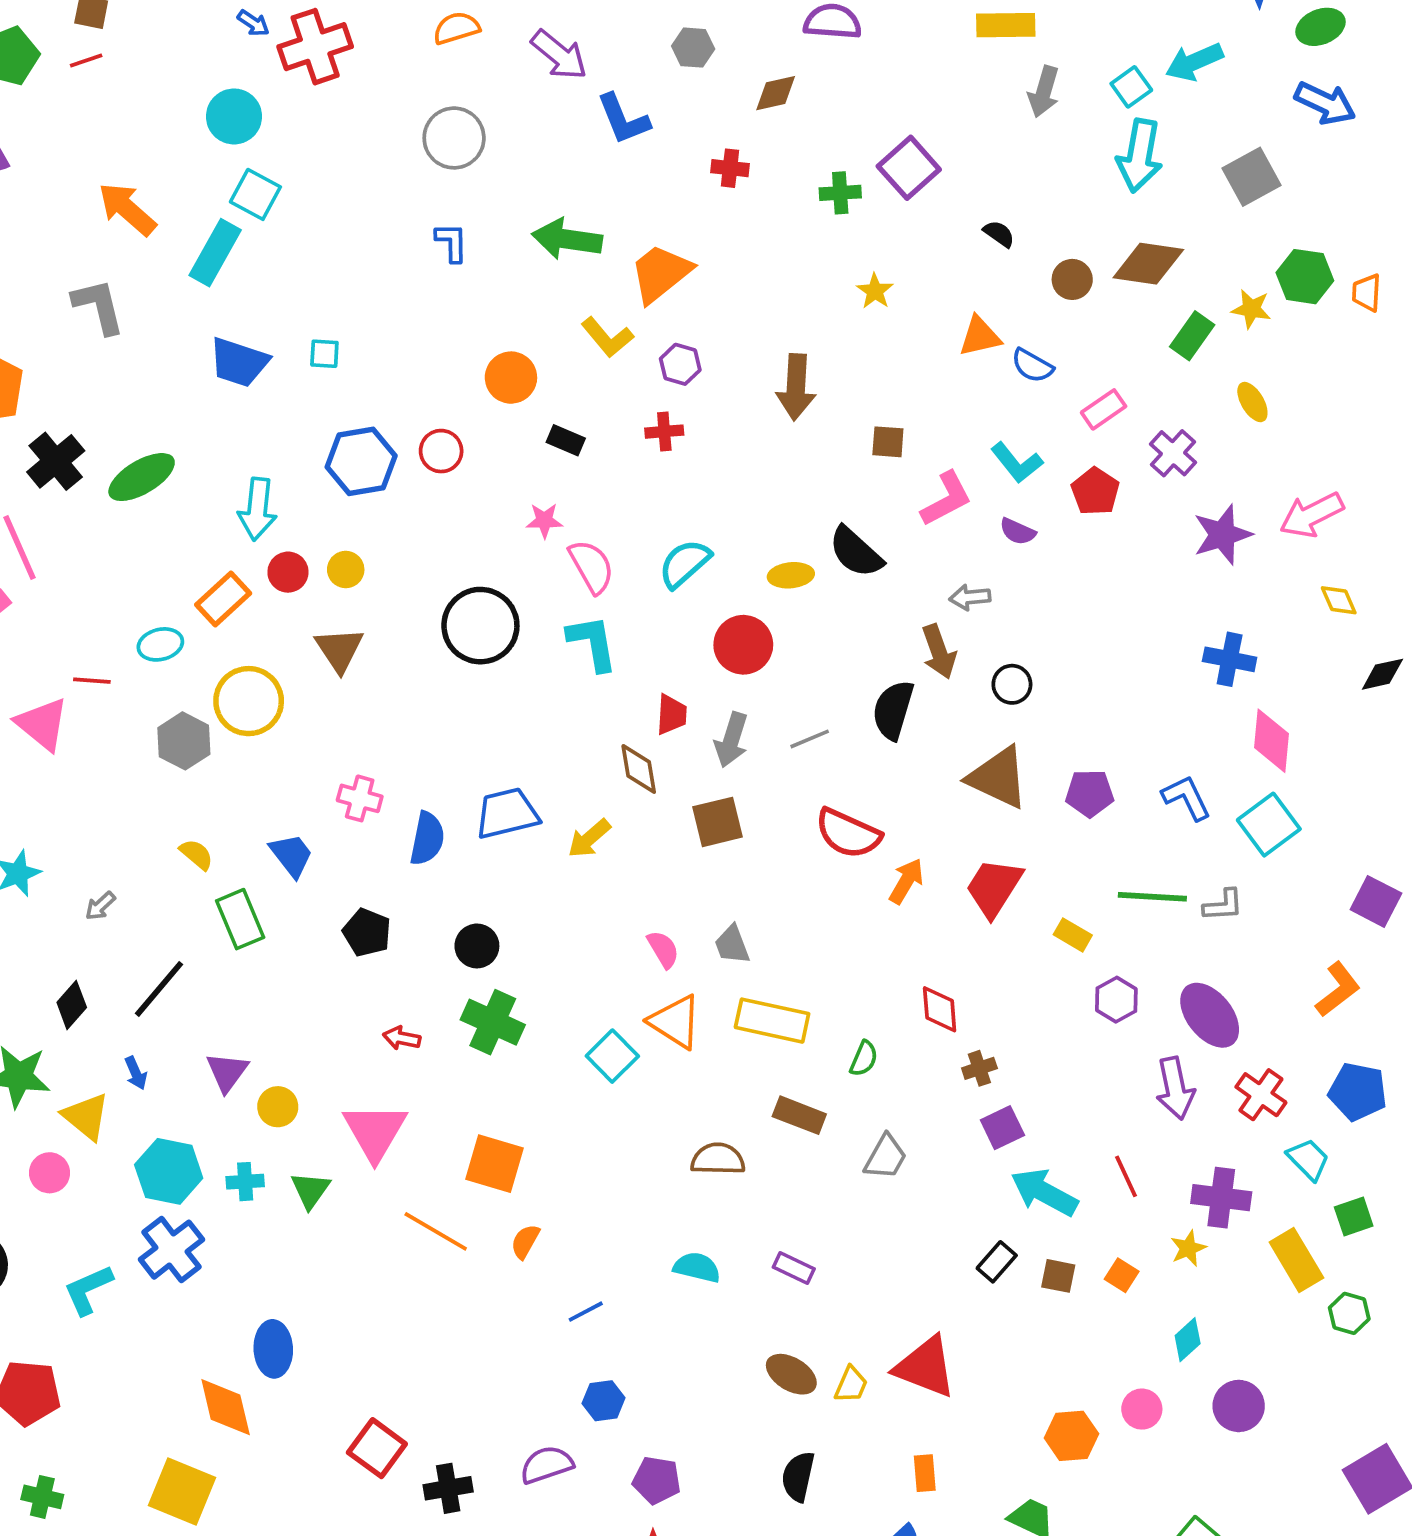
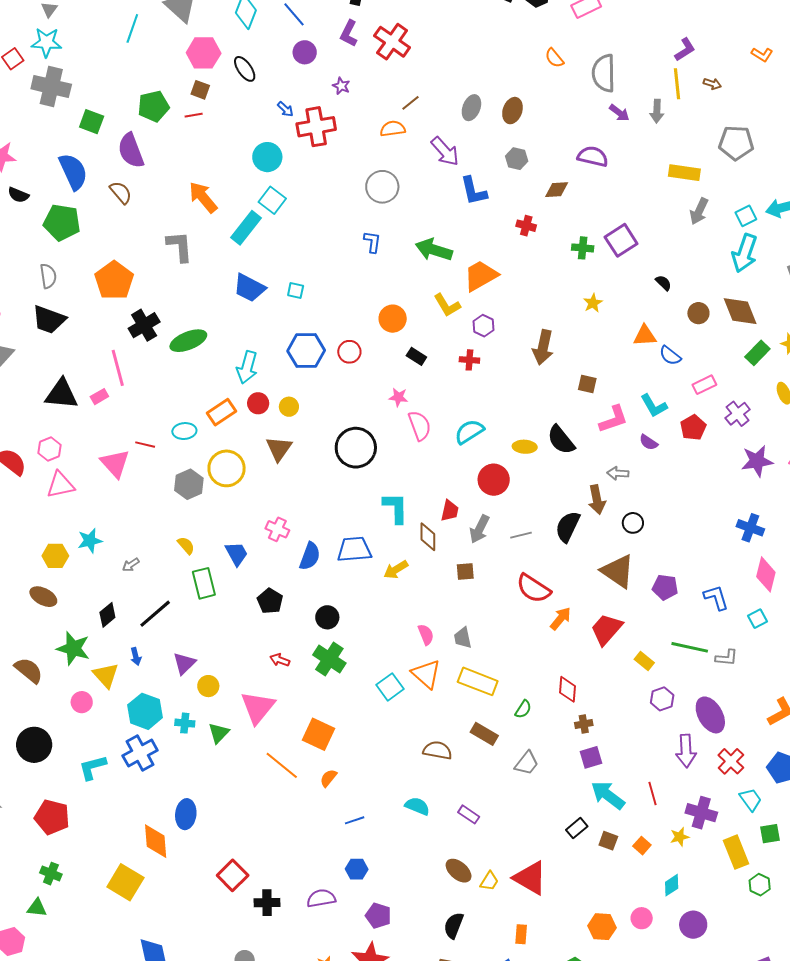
brown diamond: (1148, 264) -> (740, 311), turned 51
cyan L-shape: (592, 643) -> (396, 508), moved
brown square: (718, 822) -> (465, 572), size x0.7
cyan square: (1269, 825) -> (758, 619), size x0.6

